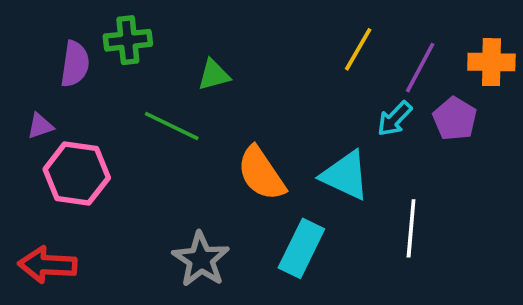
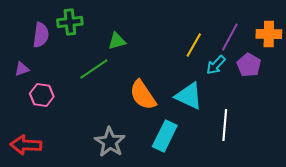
yellow line: (358, 49) -> (194, 45), moved
green line: (172, 126) -> (94, 69), turned -60
pink hexagon: (77, 174) -> (42, 95), size x0.7

